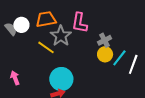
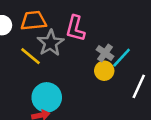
gray cross: (105, 40) -> (105, 53), turned -32
cyan line: (119, 58) -> (122, 58), moved

